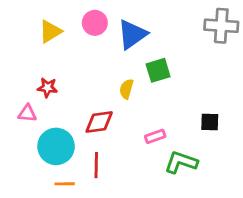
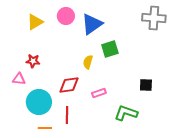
pink rectangle: (155, 136) -> (99, 93), moved

